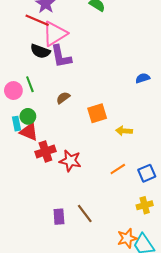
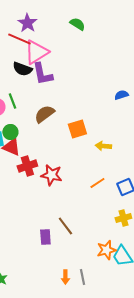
brown semicircle: (63, 98) -> (44, 114), size x1.5
purple rectangle: (59, 217) -> (45, 237), moved

